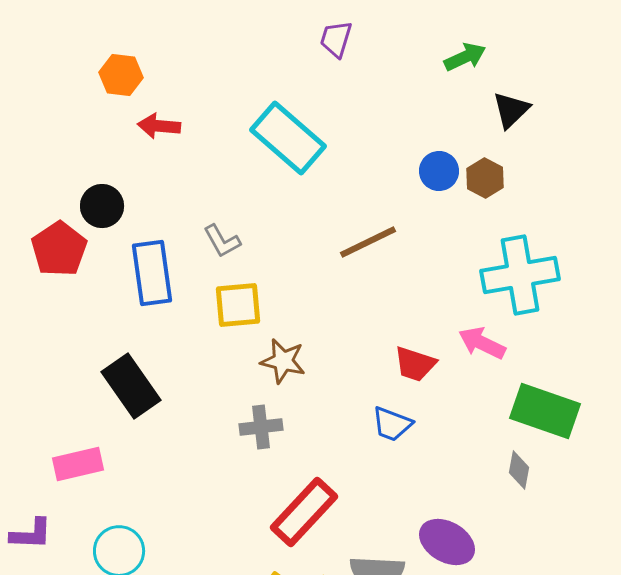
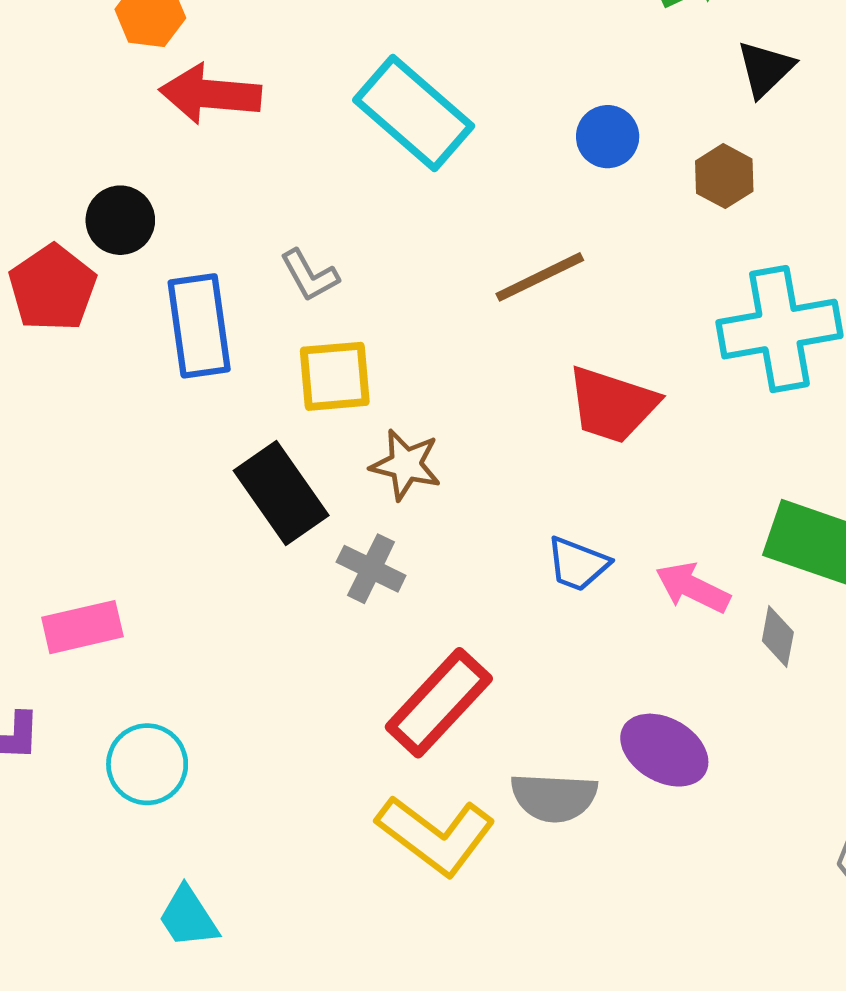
red arrow: (159, 126) -> (210, 94), size x1.5
blue circle: (439, 171) -> (608, 137), moved
pink arrow: (482, 343) -> (693, 588), moved
red trapezoid: (415, 364) -> (612, 405), moved, size x1.4
black rectangle: (131, 386) -> (281, 493), moved
gray cross: (261, 427) -> (371, 569), turned 33

